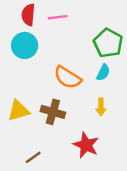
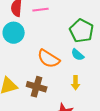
cyan semicircle: (103, 73) -> (78, 55), turned 104

